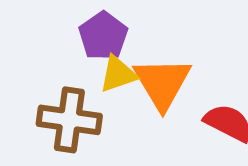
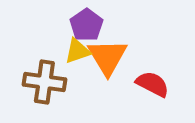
purple pentagon: (103, 36) -> (86, 25), moved

